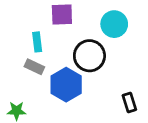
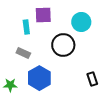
cyan rectangle: (37, 42) -> (26, 27), moved
blue hexagon: (66, 85) -> (39, 78), moved

